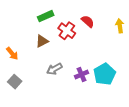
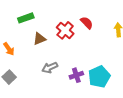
green rectangle: (46, 16) -> (26, 18), moved

